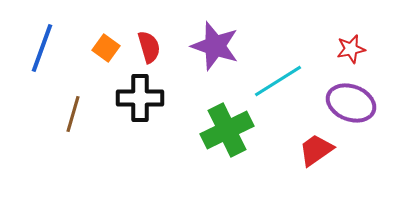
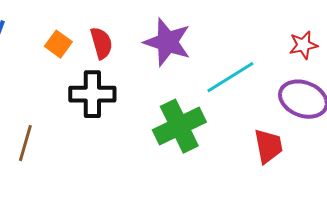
brown line: (73, 114) -> (25, 143), moved
red trapezoid: (316, 150) -> (268, 146), turned 114

